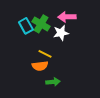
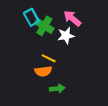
pink arrow: (67, 17) -> (72, 18), turned 42
cyan rectangle: (26, 26) -> (31, 17), moved

